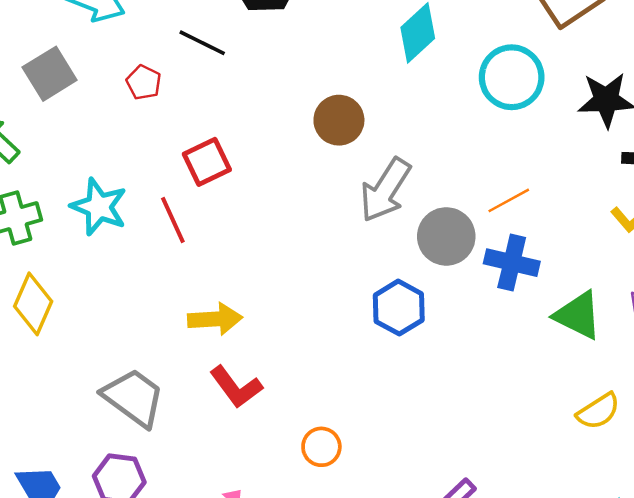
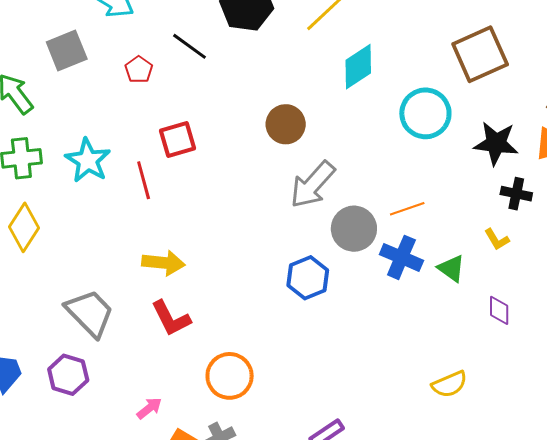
green triangle: (578, 315) -> (451, 268), moved, size x0.7
orange circle: (321, 447) -> (230, 376), size x1.5

